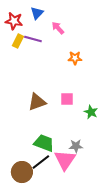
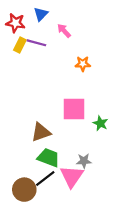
pink square: (67, 99) -> (74, 109), size x1.6
brown triangle: (37, 102) -> (41, 132), moved

